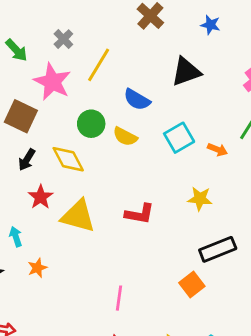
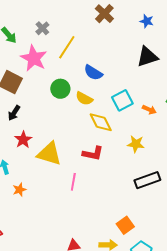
black triangle: (186, 72) -> (147, 57), moved
yellow diamond: (68, 159) -> (101, 122), moved
orange square: (192, 285) -> (125, 225), moved
pink line: (119, 298) -> (73, 182), moved

